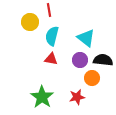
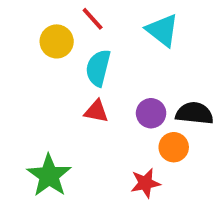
red line: (49, 10) -> (93, 19), turned -32
cyan triangle: (86, 38) -> (162, 30), moved
green star: (42, 97) -> (49, 176), moved

